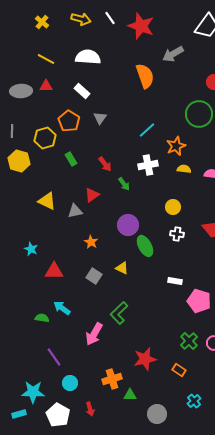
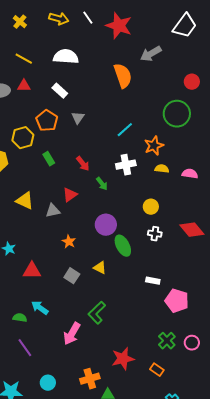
purple line: (54, 357) -> (25, 348), moved

